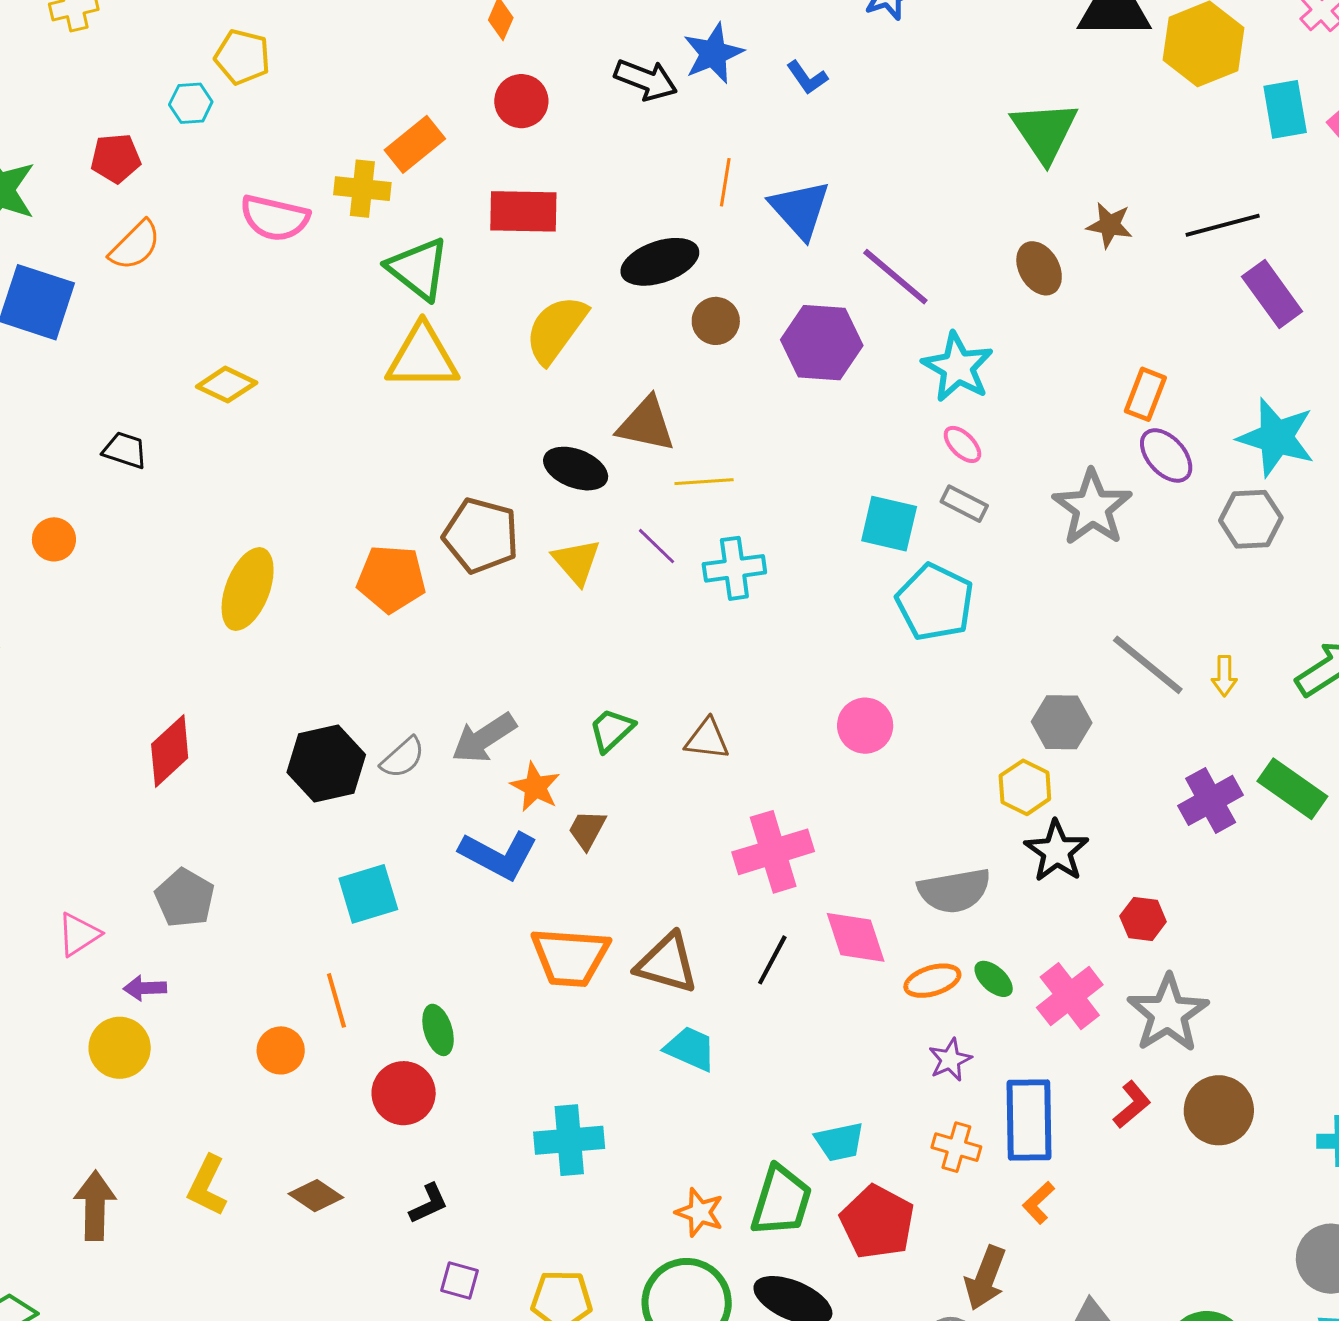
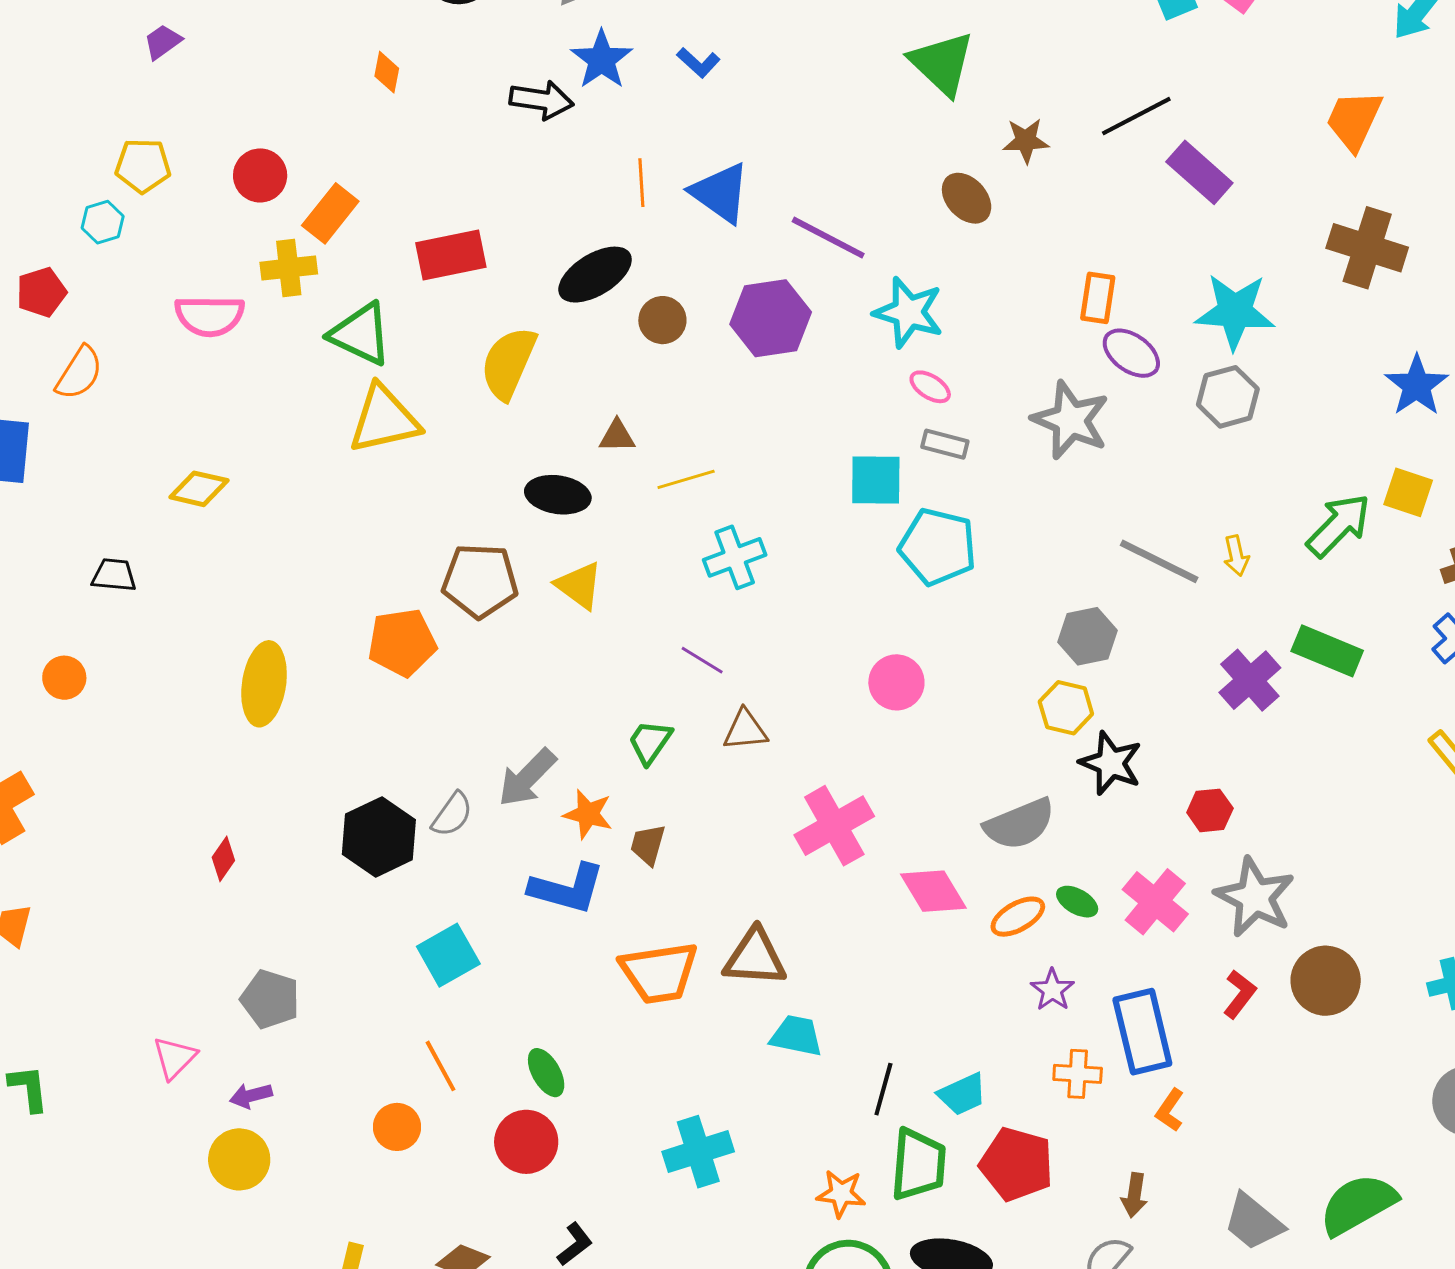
red circle: (521, 101) -> (260, 175), moved
brown triangle: (646, 424) -> (617, 436), size x0.6
purple line: (656, 546) -> (702, 660), moved
red diamond: (170, 751) -> (223, 859), size x0.6
black line: (772, 960) -> (883, 1089), moved
brown arrow: (985, 1278) -> (1134, 1195), size x0.7

